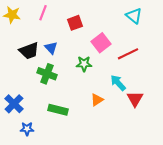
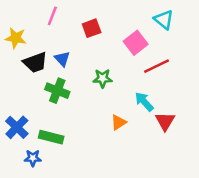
yellow star: (12, 15) -> (16, 38), moved
pink square: (101, 43) -> (136, 43), moved
green rectangle: (58, 110) -> (51, 137), moved

